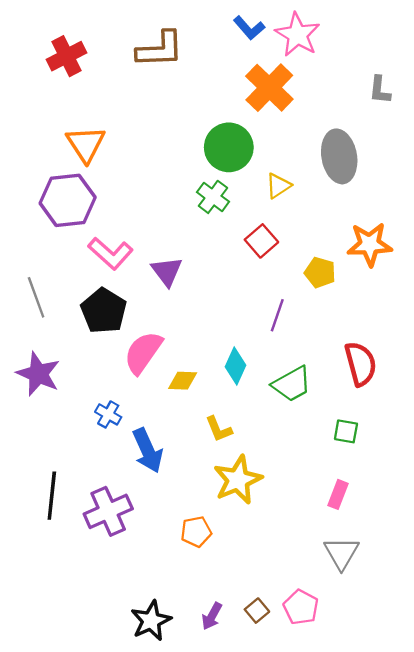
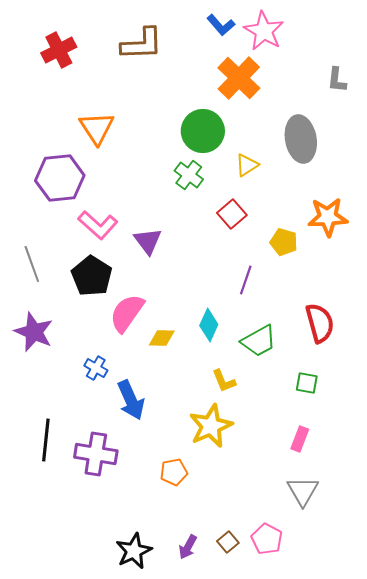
orange triangle: (86, 144) -> (97, 128), moved
yellow L-shape: (219, 429) -> (224, 381), moved
purple cross: (108, 511) -> (96, 454), turned 33

